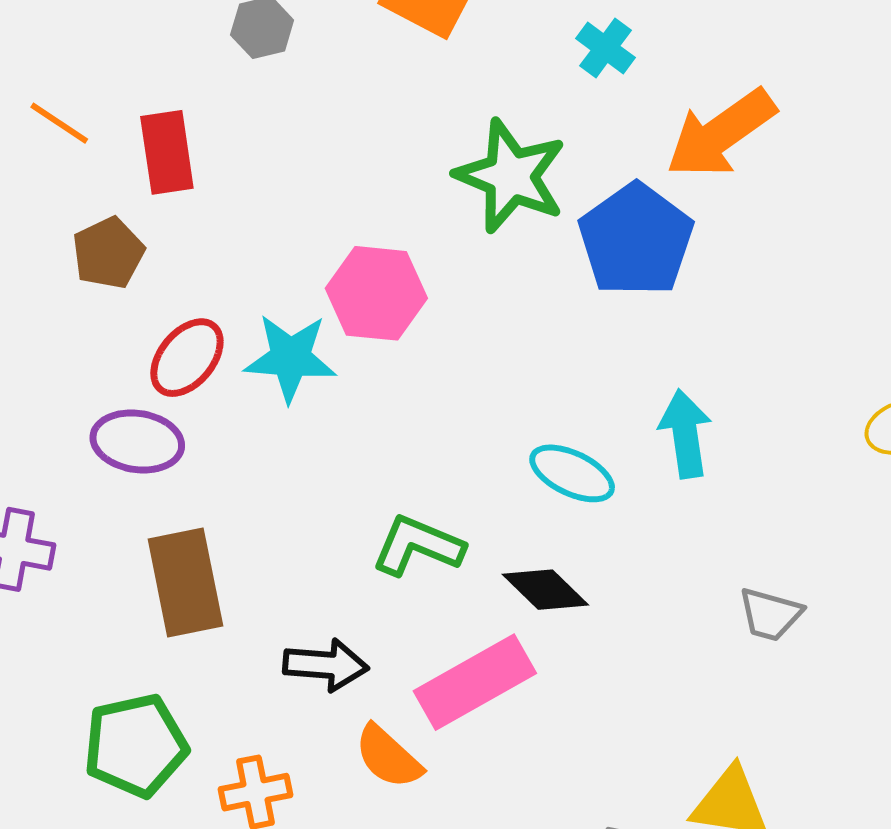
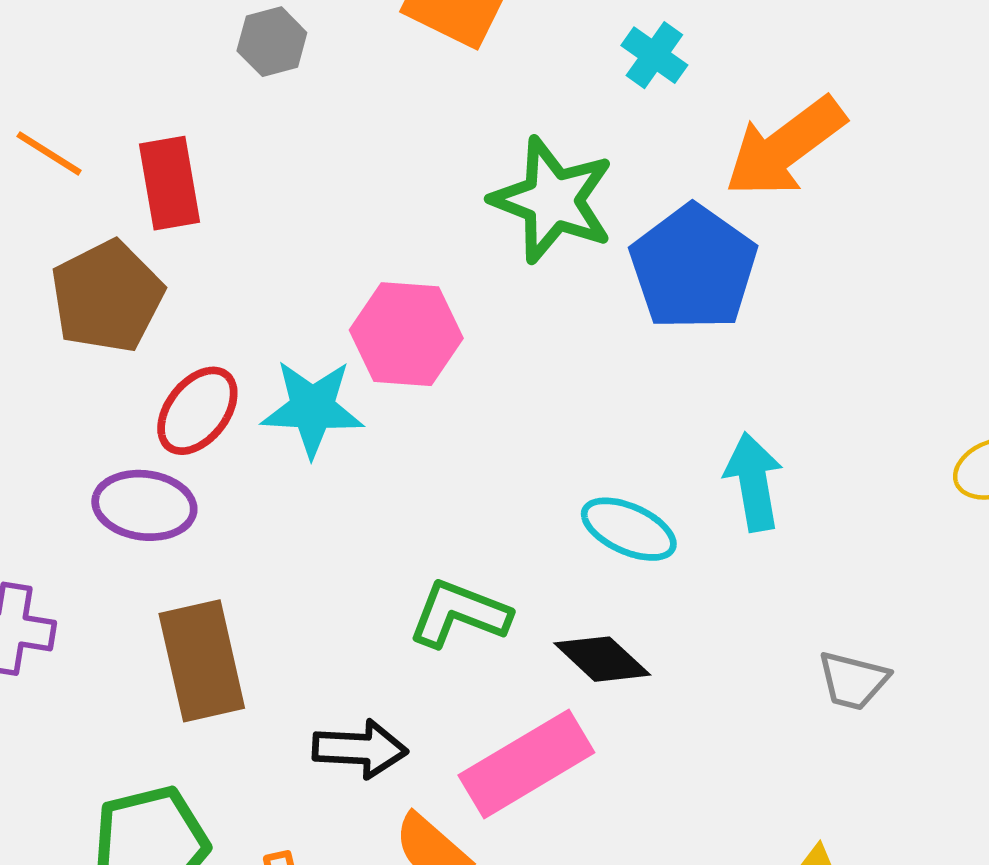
brown pentagon: (108, 253) -> (107, 297), size x1.4

